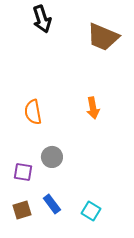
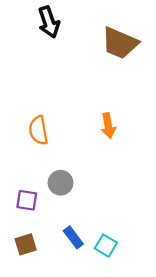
blue rectangle: (52, 204) -> (73, 237), moved

